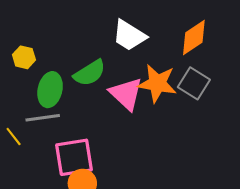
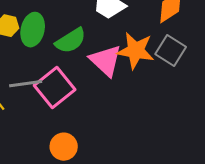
green ellipse: (50, 90) -> (33, 30), moved
pink square: (74, 157) -> (55, 88), moved, turned -30

